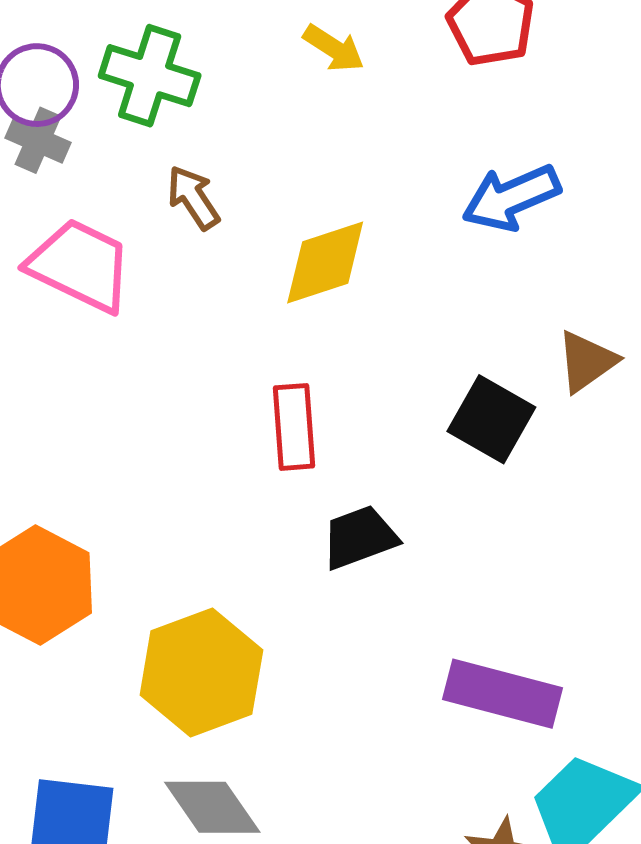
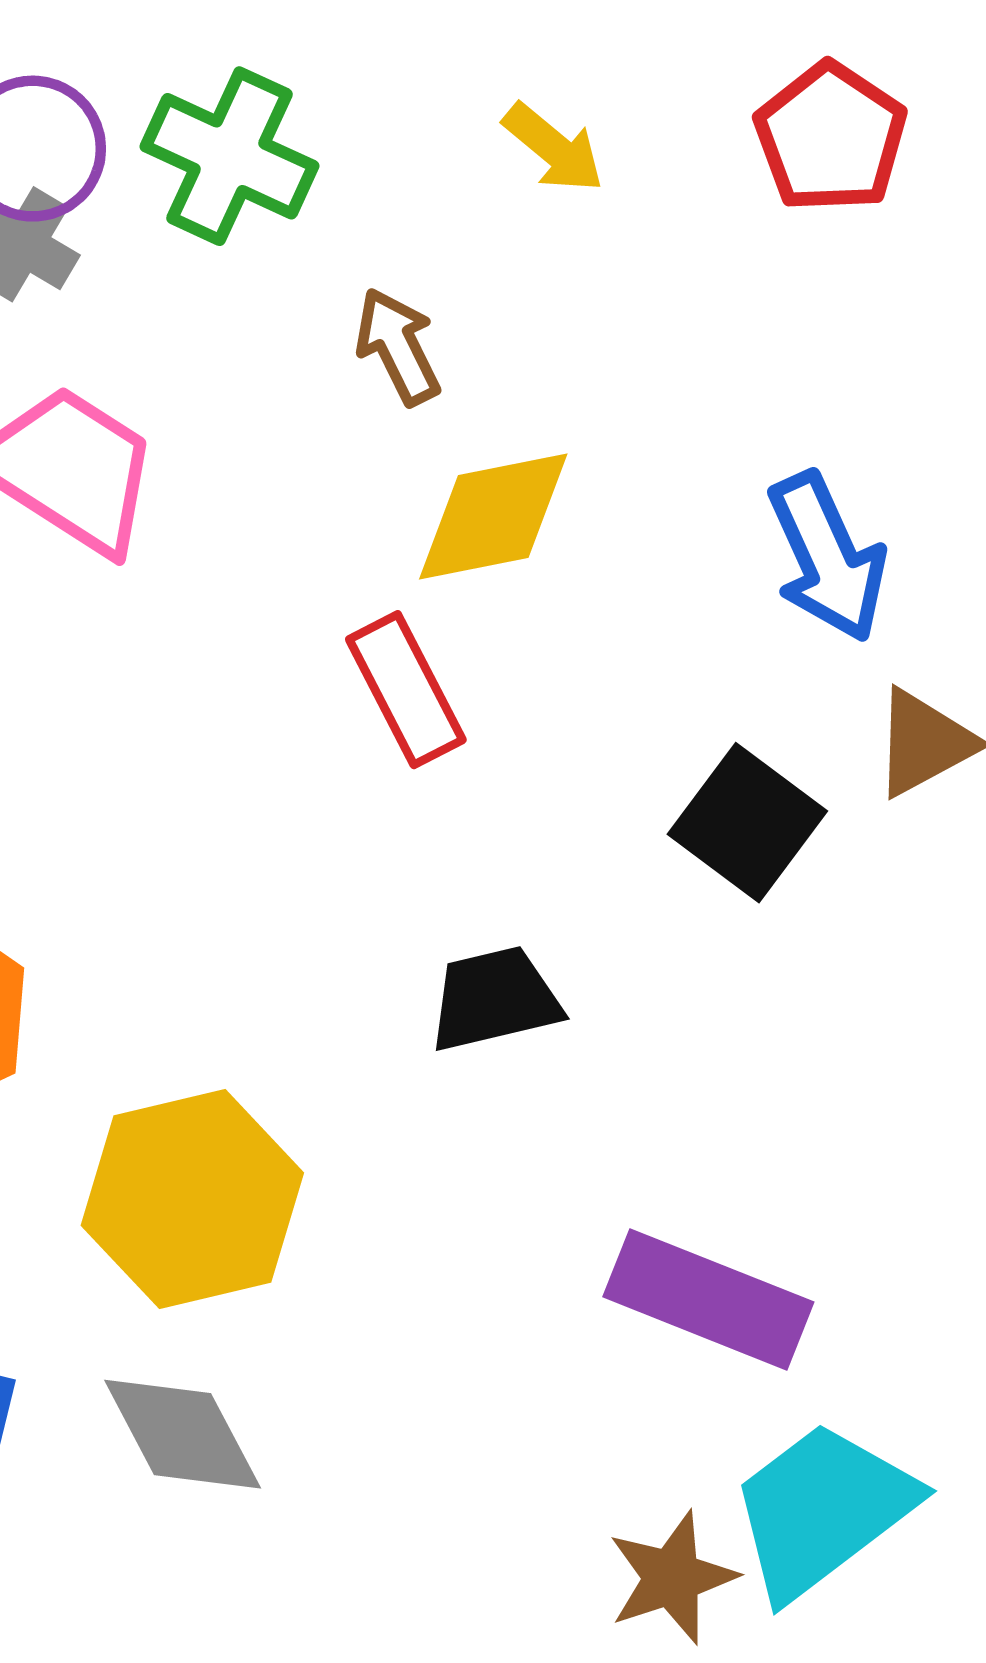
brown arrow: (193, 198) -> (398, 346), moved
blue arrow: (511, 198) -> (827, 557), moved, turned -98
red rectangle: (294, 427) -> (406, 690), moved, turned -30

